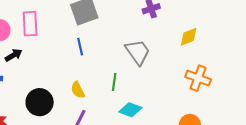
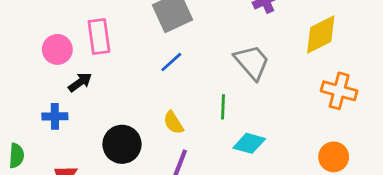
yellow diamond: (189, 37) -> (321, 35), size x1.4
blue line: (80, 47) -> (171, 62), turned 66

